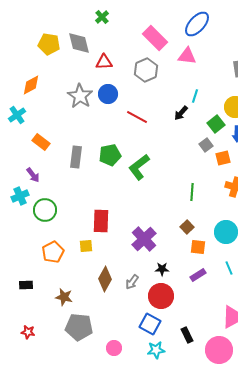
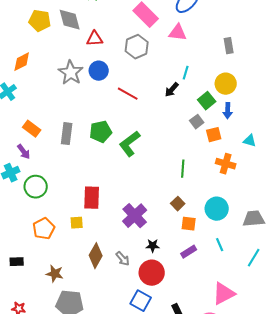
orange rectangle: (41, 142) -> (32, 129), moved
gray arrow: (132, 282) -> (123, 259), turned -77

